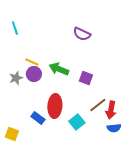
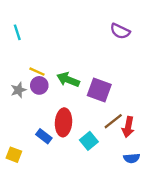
purple semicircle: (82, 34) -> (120, 31), moved
purple square: (86, 78) -> (99, 90), size x1.5
blue semicircle: (114, 128) -> (132, 158), moved

